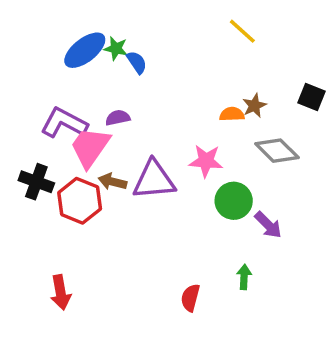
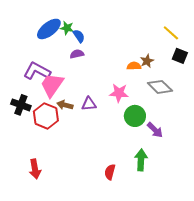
yellow line: (242, 31) -> (171, 33), moved
purple semicircle: (118, 118) -> (77, 54), moved
purple triangle: (154, 180) -> (89, 104), size x0.6
green arrow: (244, 277) -> (141, 160), size x1.5

